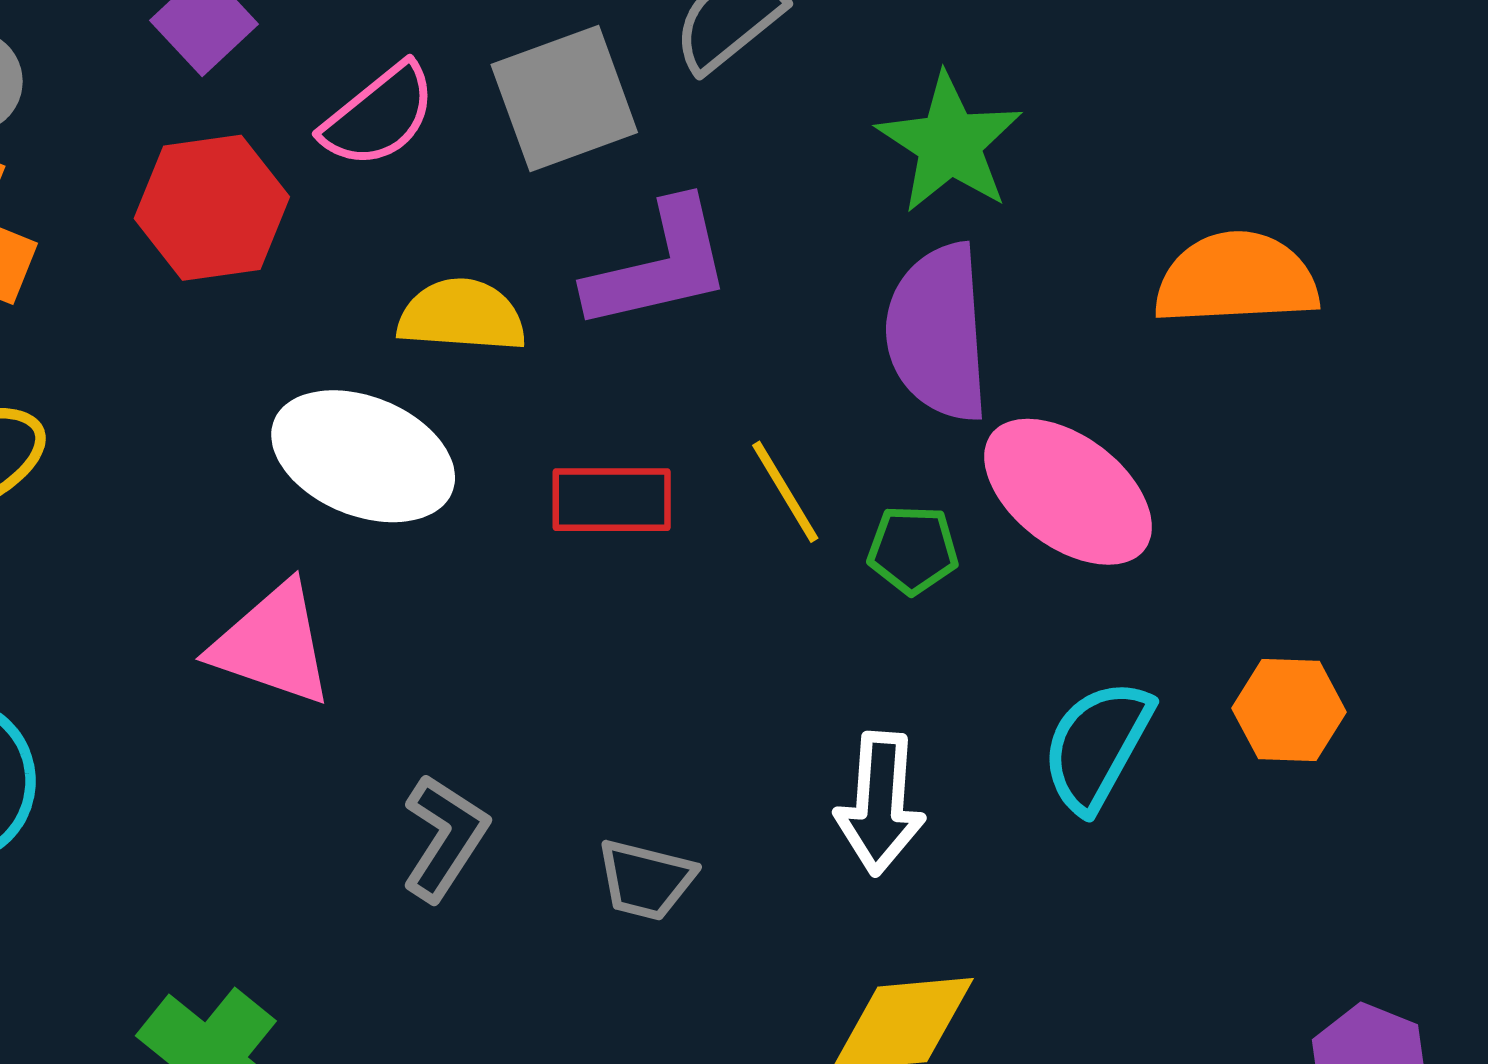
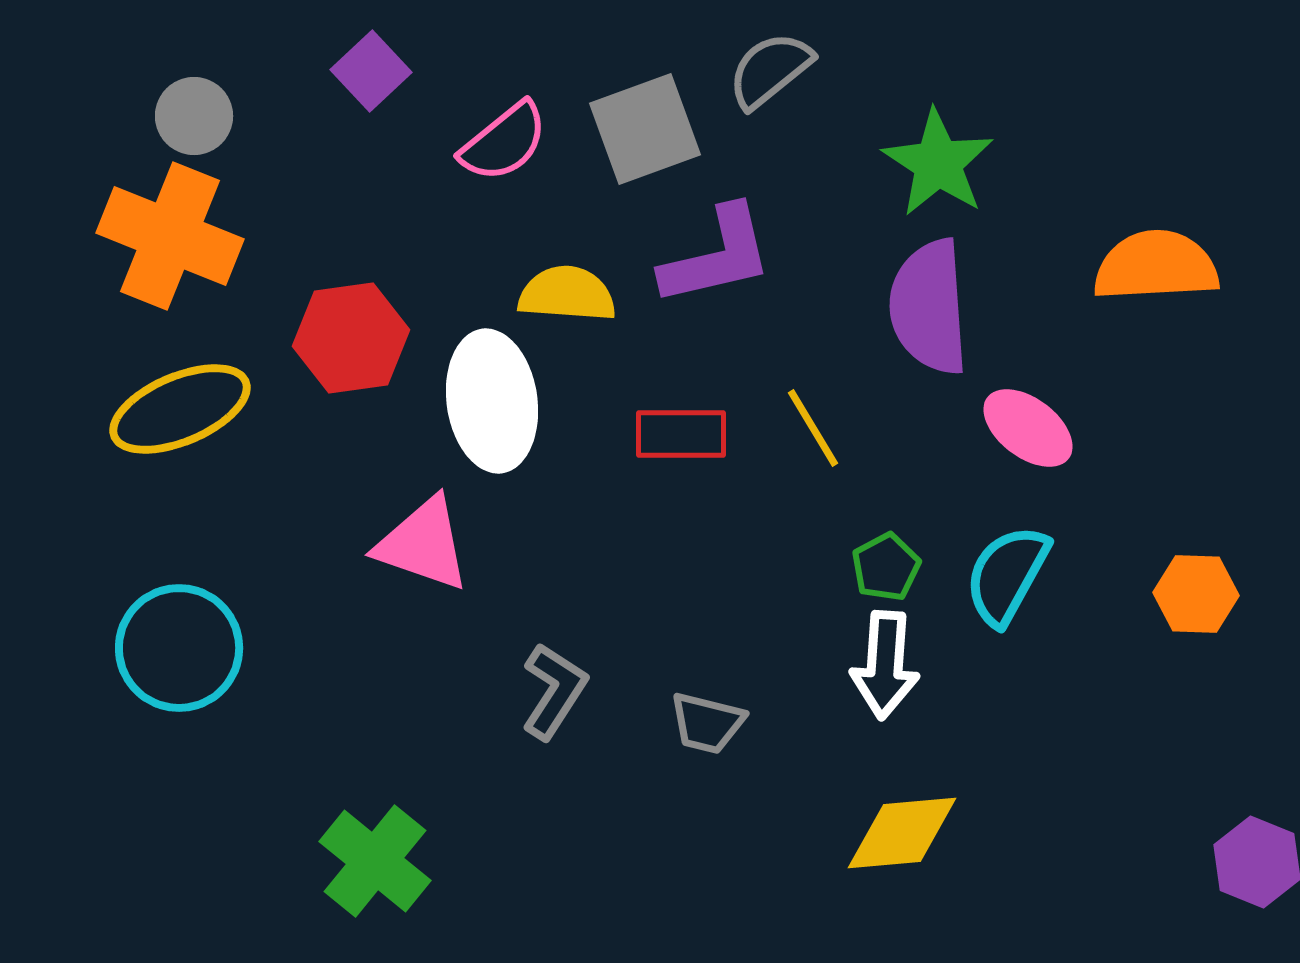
red hexagon: (212, 208) -> (351, 338), moved
white ellipse: (363, 456) -> (492, 401), turned 60
pink ellipse: (1068, 492) -> (1028, 428), size x0.7
green pentagon: (913, 550) -> (886, 567), moved, turned -30
cyan semicircle: (1097, 746) -> (1007, 575), moved

